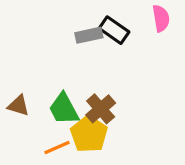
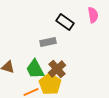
gray rectangle: (89, 35) -> (48, 42), moved

